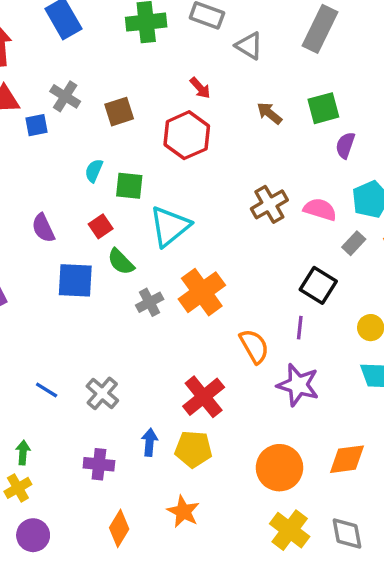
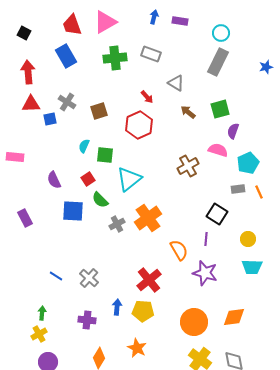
gray triangle: (249, 46) -> (176, 83), moved
pink semicircle: (320, 209) -> (218, 150), moved
gray rectangle: (354, 243) -> (238, 189), turned 40

